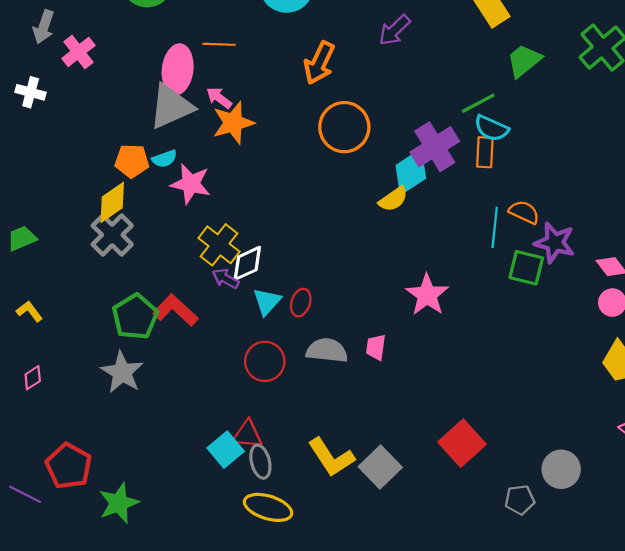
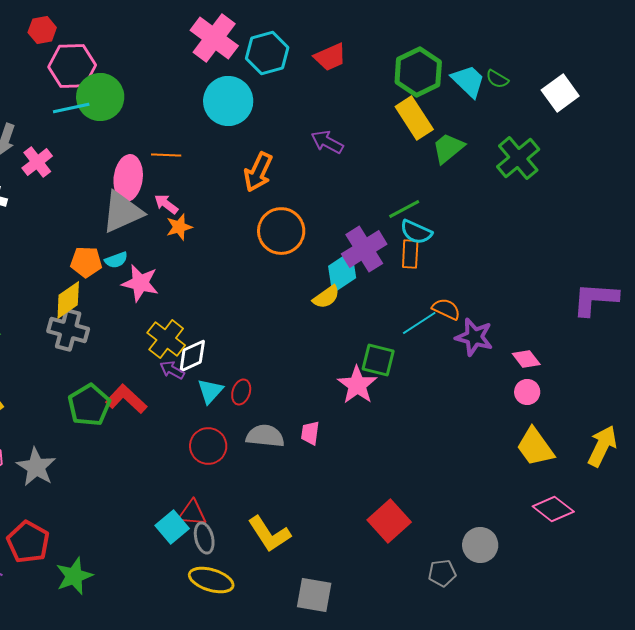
purple arrow: (394, 30) -> (327, 142), turned 72
green trapezoid: (524, 61) -> (448, 148), moved
orange star: (233, 123) -> (179, 227), size x0.7
cyan line: (495, 227) -> (419, 323), turned 51
gray cross: (112, 235) -> (68, 330), turned -30
green square: (526, 268) -> (378, 360), moved
gray star: (122, 372) -> (36, 467), moved
gray square: (380, 467) -> (314, 595), moved, turned -36

